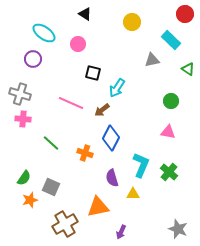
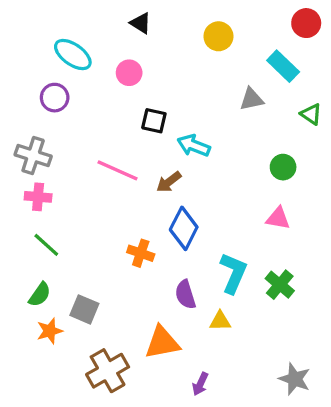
cyan arrow: (117, 88) -> (194, 146), turned 78
green line: (51, 143) -> (46, 245), moved

